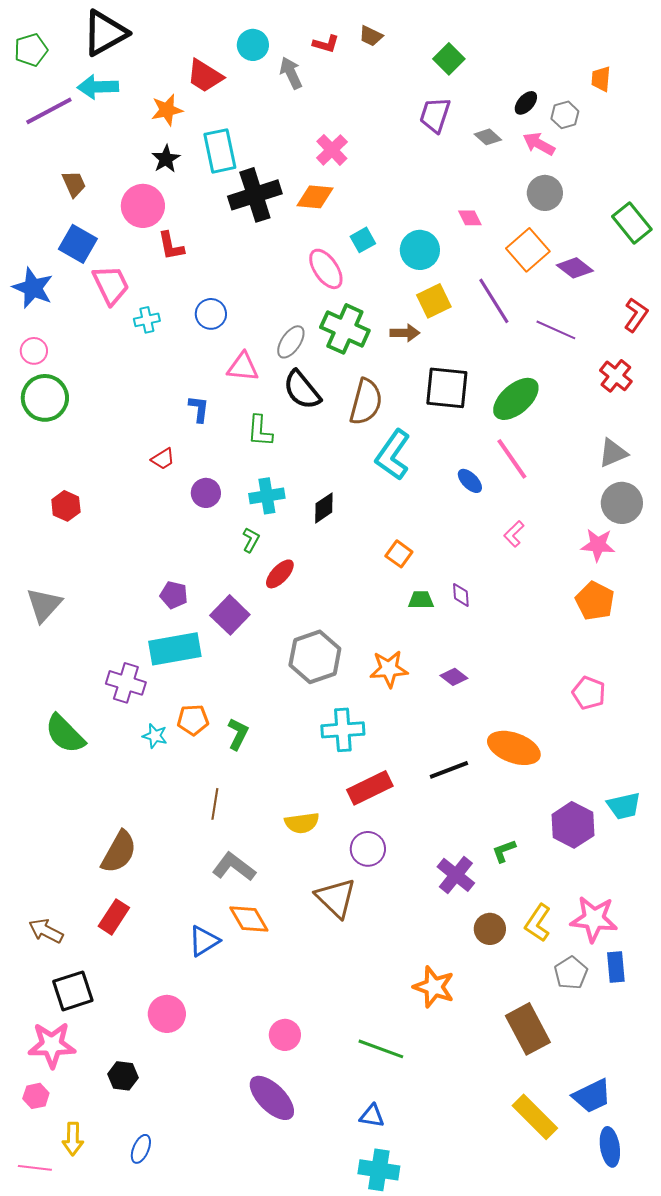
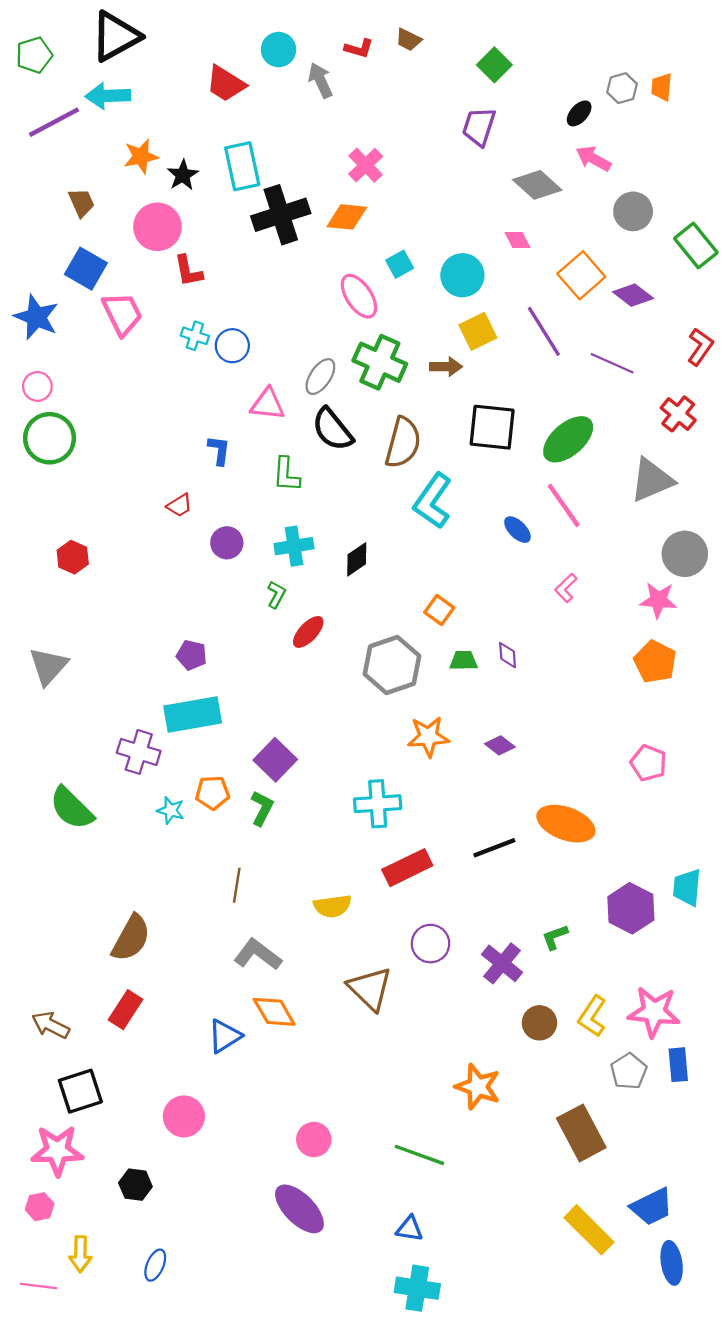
orange star: (167, 110) -> (141, 156), moved
gray hexagon: (565, 115) -> (622, 88), moved
gray diamond: (488, 137) -> (537, 185), moved, size x1.6
gray circle: (545, 193) -> (633, 211), moved
cyan cross: (147, 320) -> (195, 336), moved, turned 30
gray triangle: (613, 453) -> (652, 480), moved, size x1.4
purple square: (230, 615) -> (275, 760), moved
gray hexagon: (315, 657) -> (392, 665), moved
cyan trapezoid: (624, 806) -> (687, 887), turned 108
purple circle: (368, 849) -> (430, 944), moved

